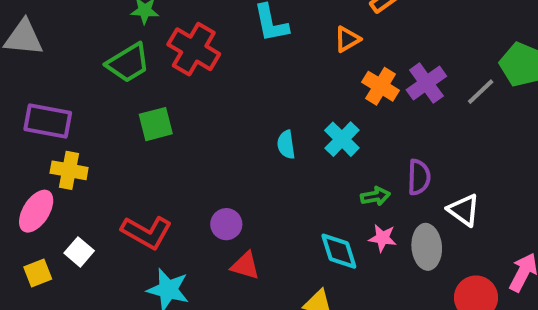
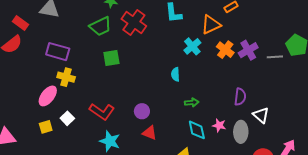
orange triangle: (347, 39) -> (211, 25), size x1.5
gray line: (481, 92) -> (275, 57), turned 35
cyan cross: (342, 139) -> (192, 46), moved
green arrow: (375, 196) -> (192, 103), moved

